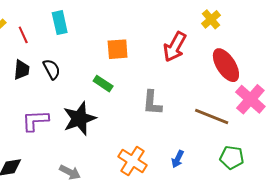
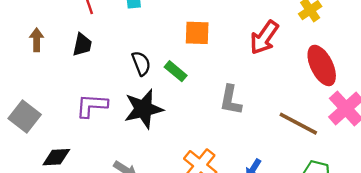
black semicircle: (52, 69) -> (141, 63), moved

